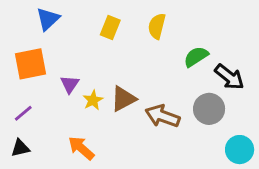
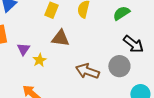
green semicircle: (196, 57) -> (121, 13), moved
brown triangle: (123, 99) -> (60, 38), moved, turned 36

